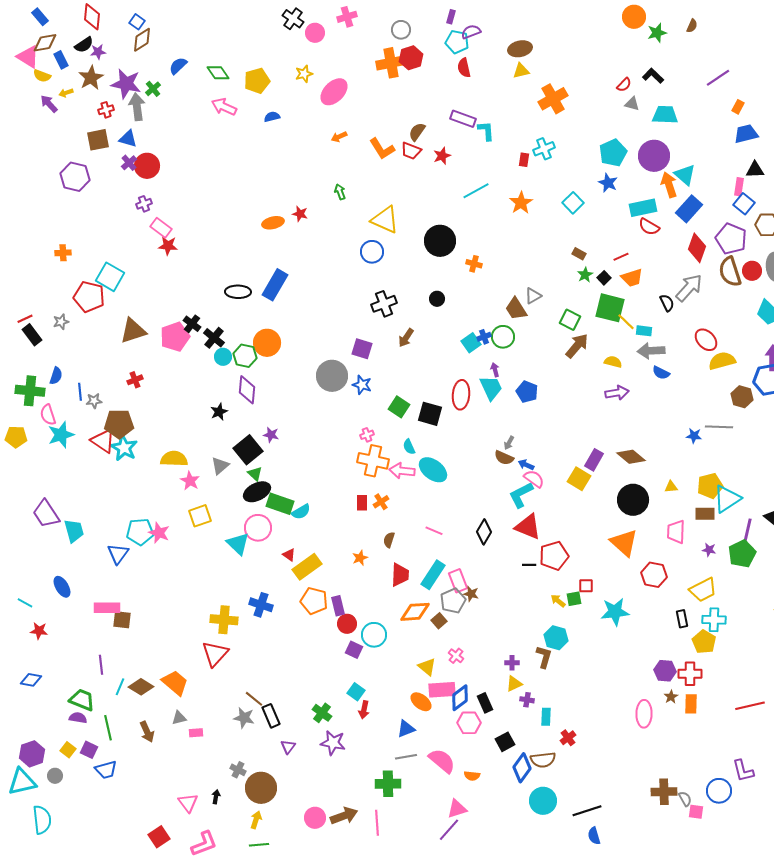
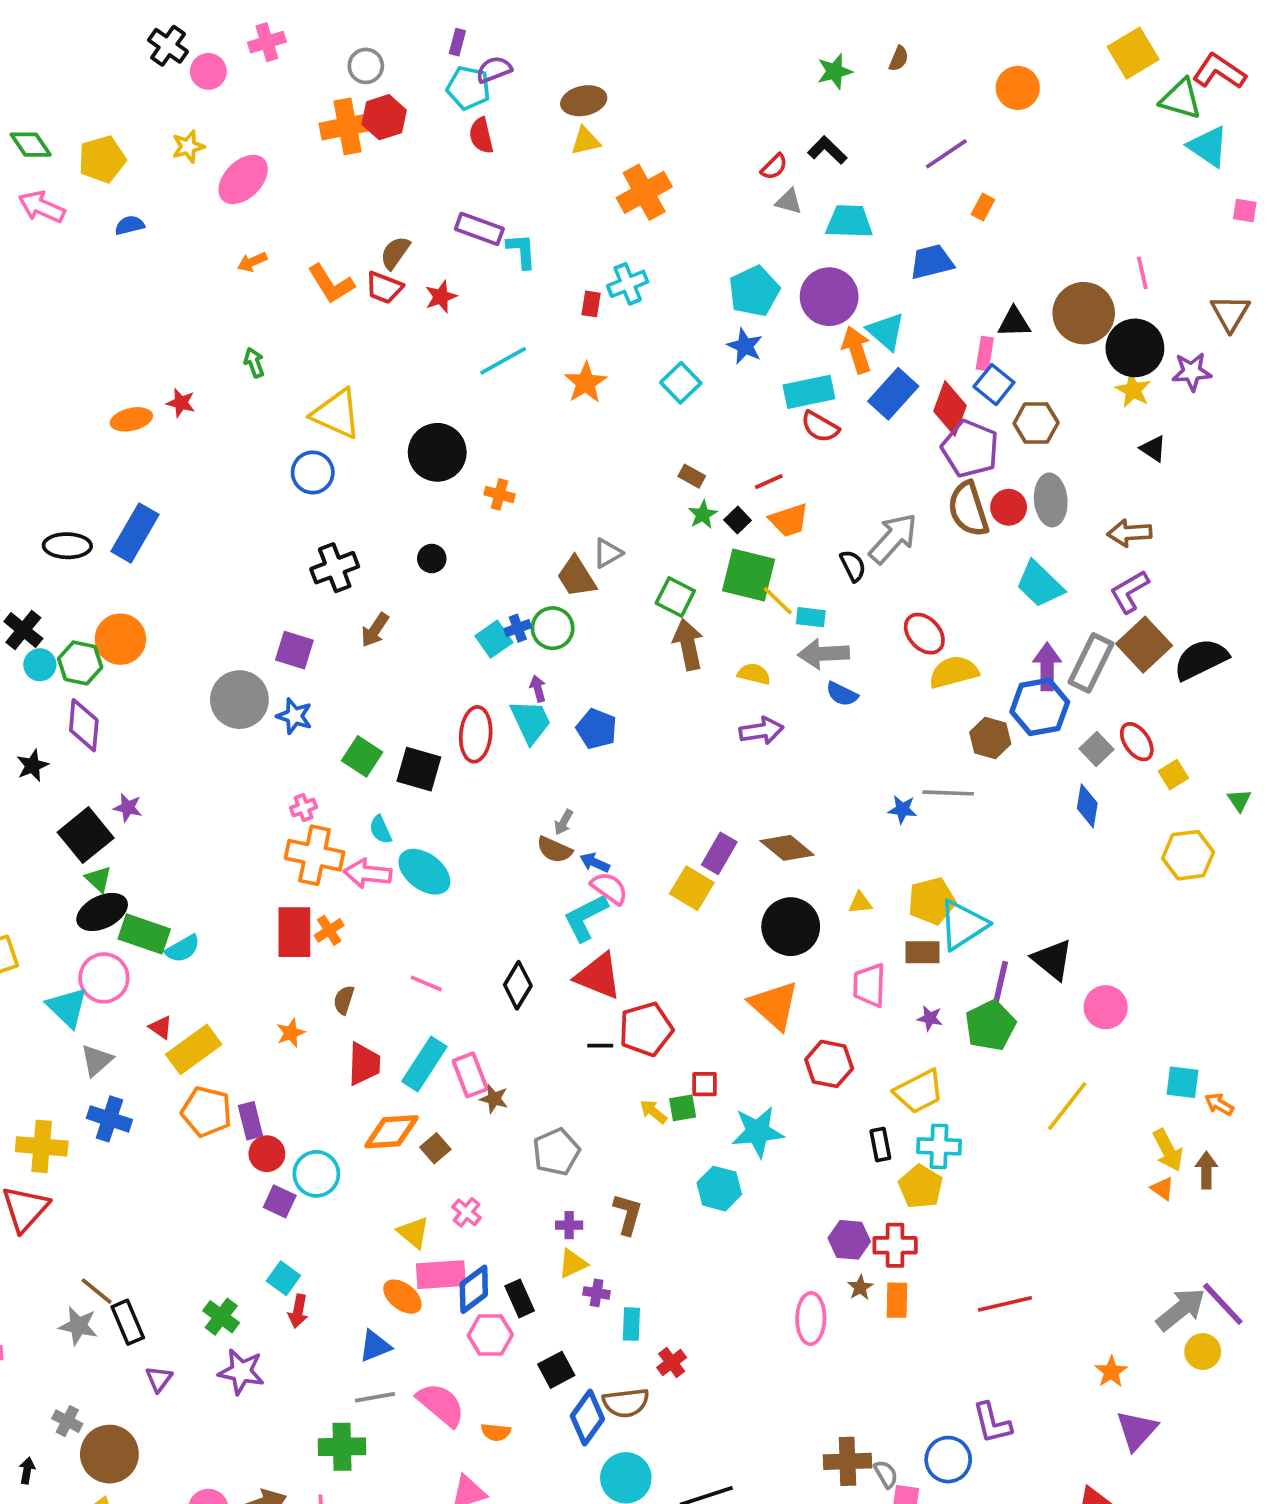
orange circle: (634, 17) -> (1018, 88), moved
blue trapezoid: (746, 134) -> (932, 262), moved
red diamond: (697, 248) -> (950, 408), moved
brown arrow: (577, 346) -> (688, 645), turned -52
gray triangle: (220, 466) -> (97, 1060), moved
red rectangle: (362, 503) -> (294, 932), size x1.8
gray pentagon: (453, 601) -> (556, 1152), moved
cyan hexagon: (556, 638) -> (719, 1189), moved

